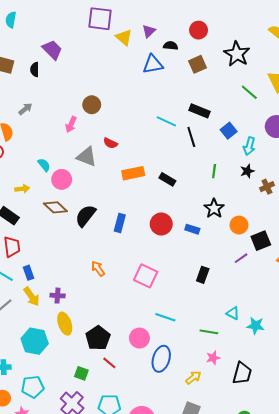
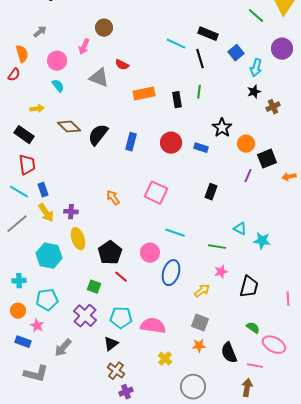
green line: (214, 171) -> (199, 92), moved
pink circle: (62, 179) -> (57, 61), moved
black rectangle: (167, 179) -> (177, 100), turned 49
purple line: (241, 258) -> (248, 176), turned -32
orange arrow: (98, 269) -> (113, 198), moved

